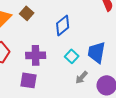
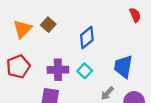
cyan square: (72, 56) -> (85, 71), moved

